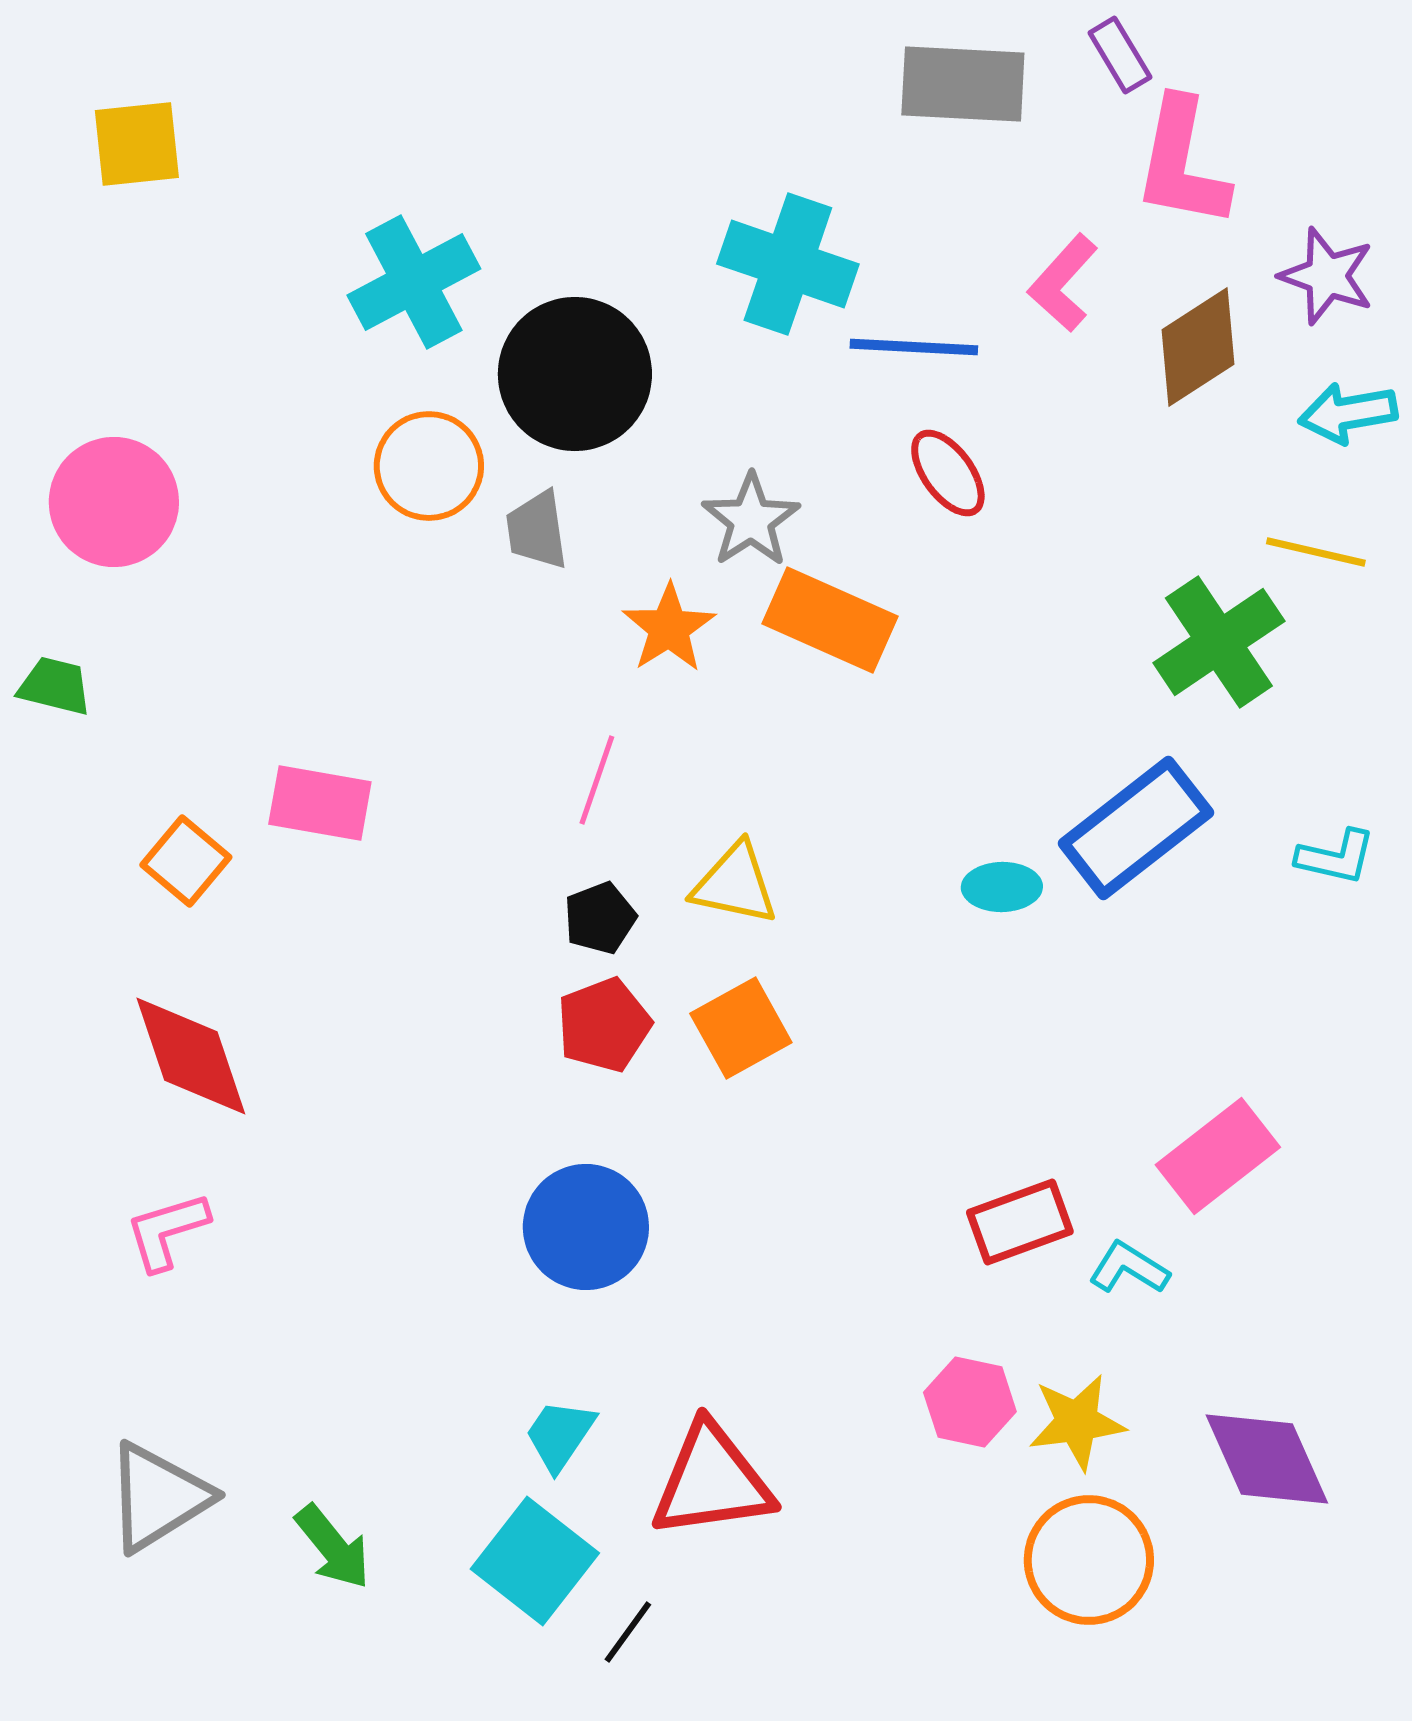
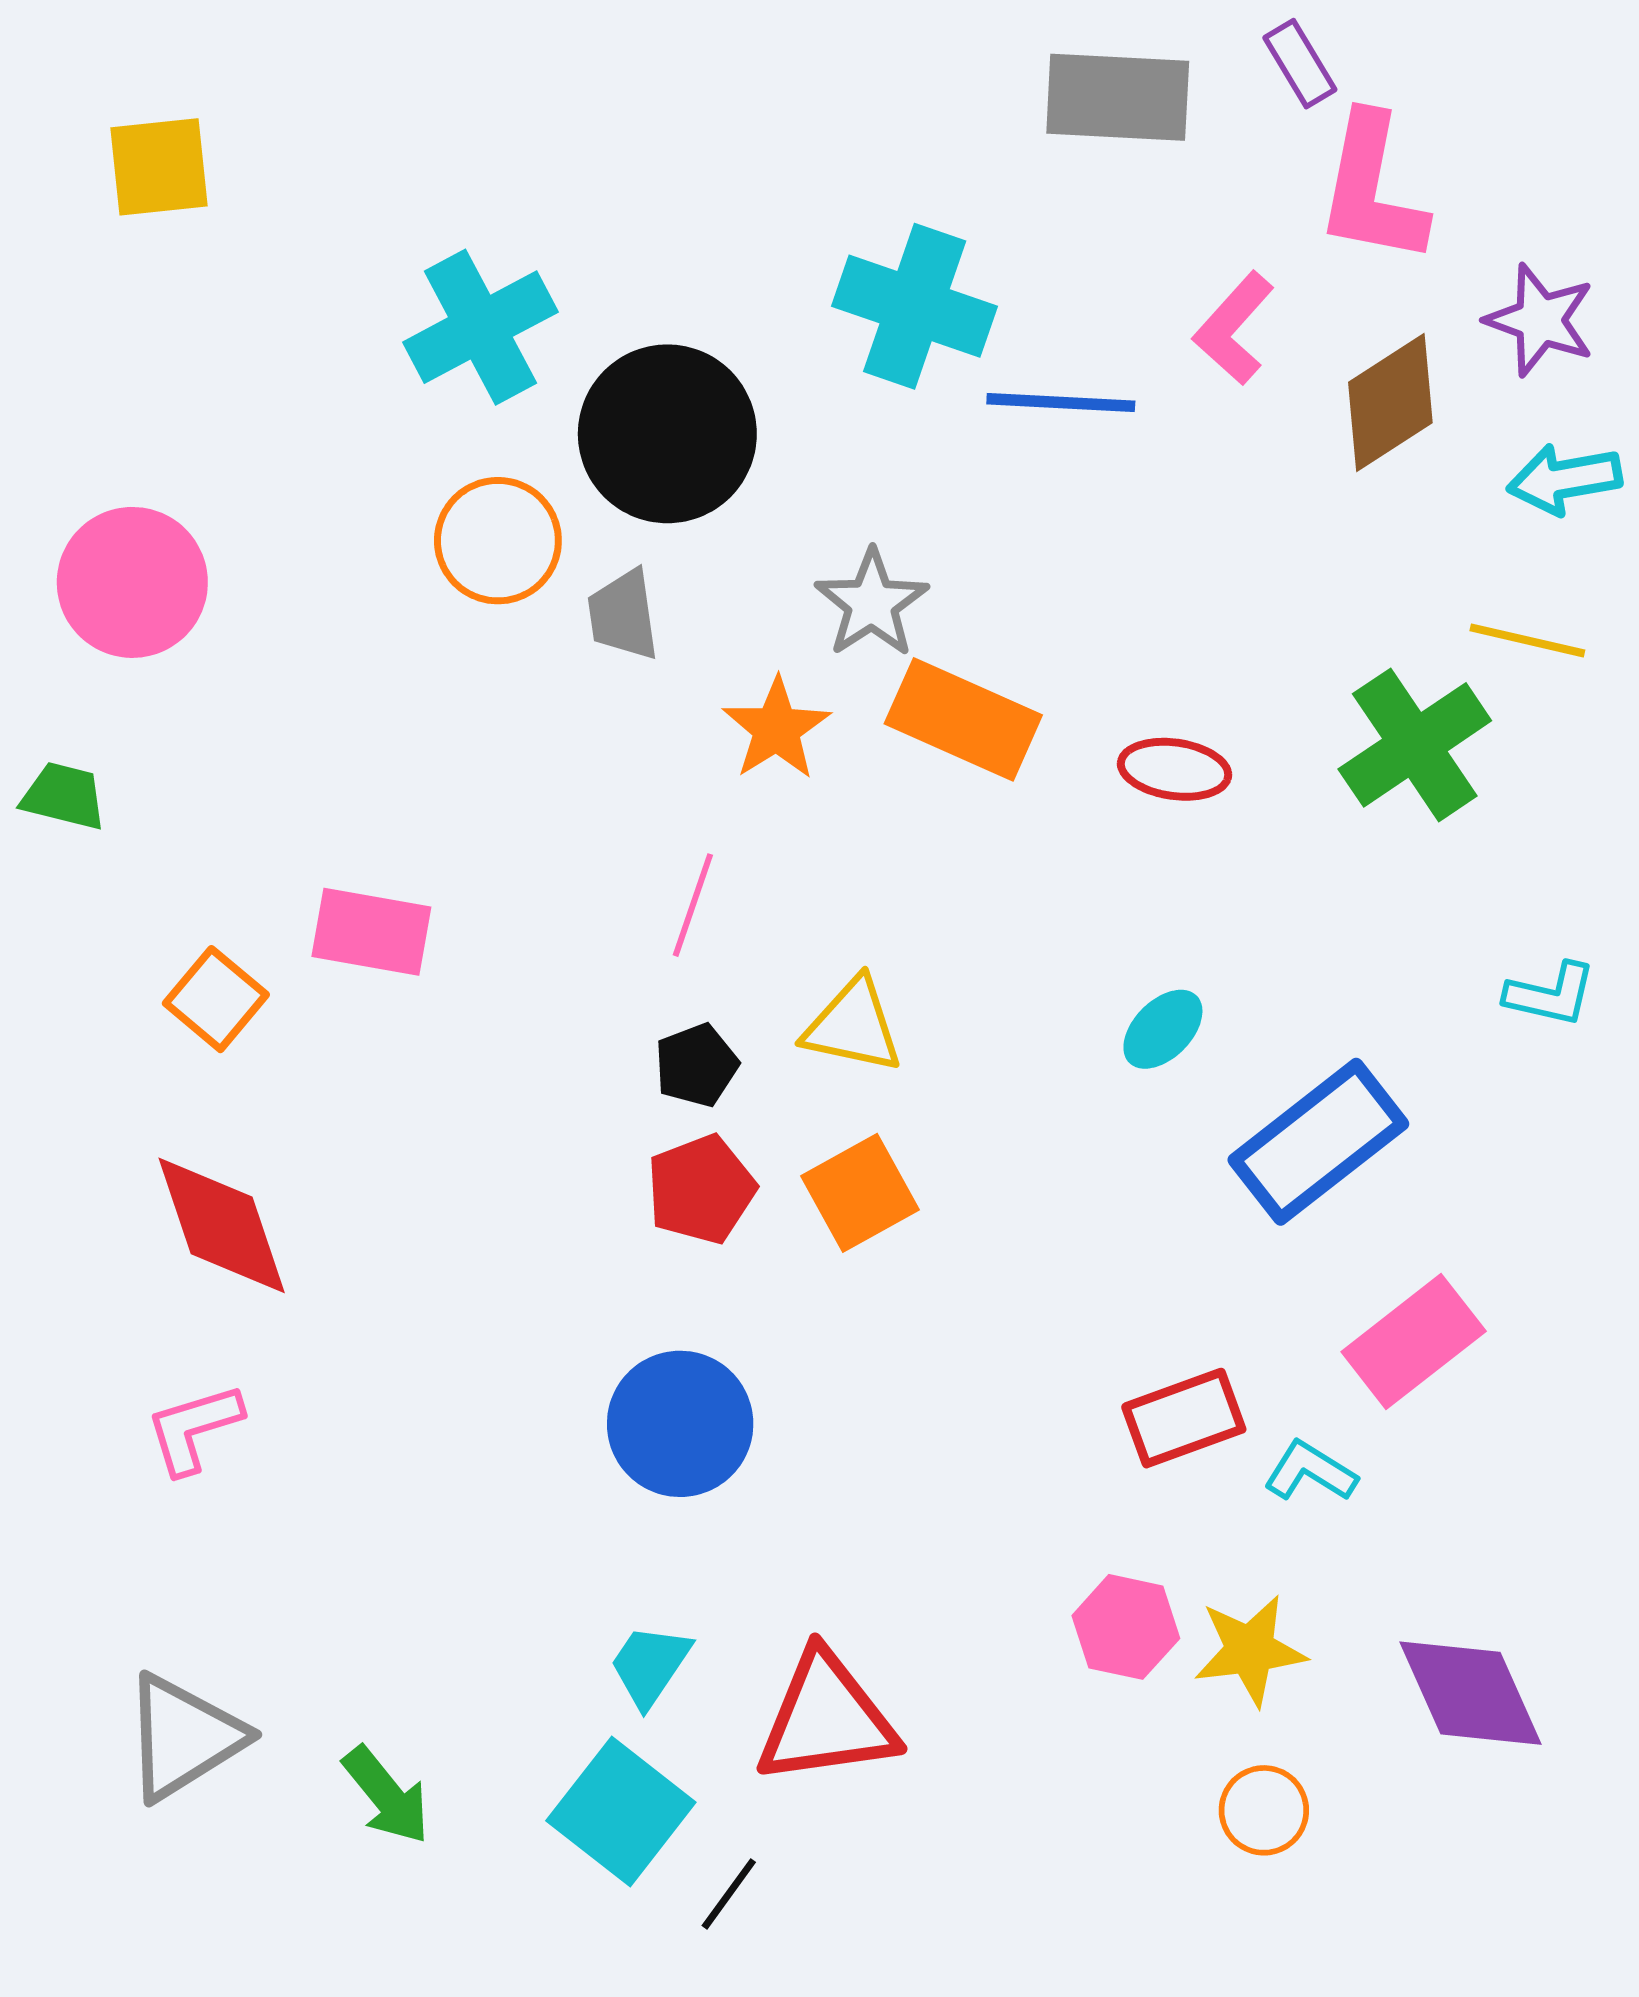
red ellipse: (948, 473) -> (1175, 769), moved, turned -46
blue rectangle: (1136, 828) -> (1318, 1142), moved
cyan ellipse: (1002, 887) -> (1163, 1029), turned -44
orange circle: (1089, 1560) -> (1264, 1810), size x0.6

